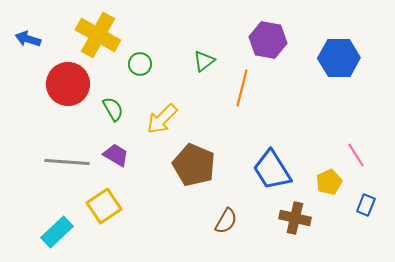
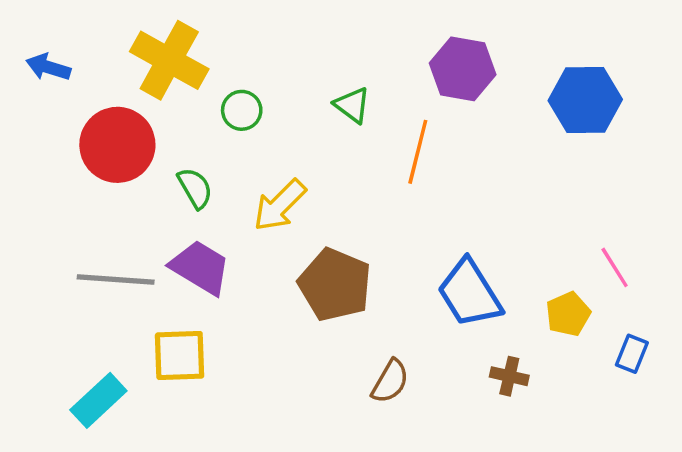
green triangle: (204, 61) -> (352, 105), turned -45
purple trapezoid: (116, 155) -> (200, 267), size x1.4
yellow square: (104, 206) -> (180, 355), turned 32
brown cross: (295, 218) -> (509, 376), size x0.7

